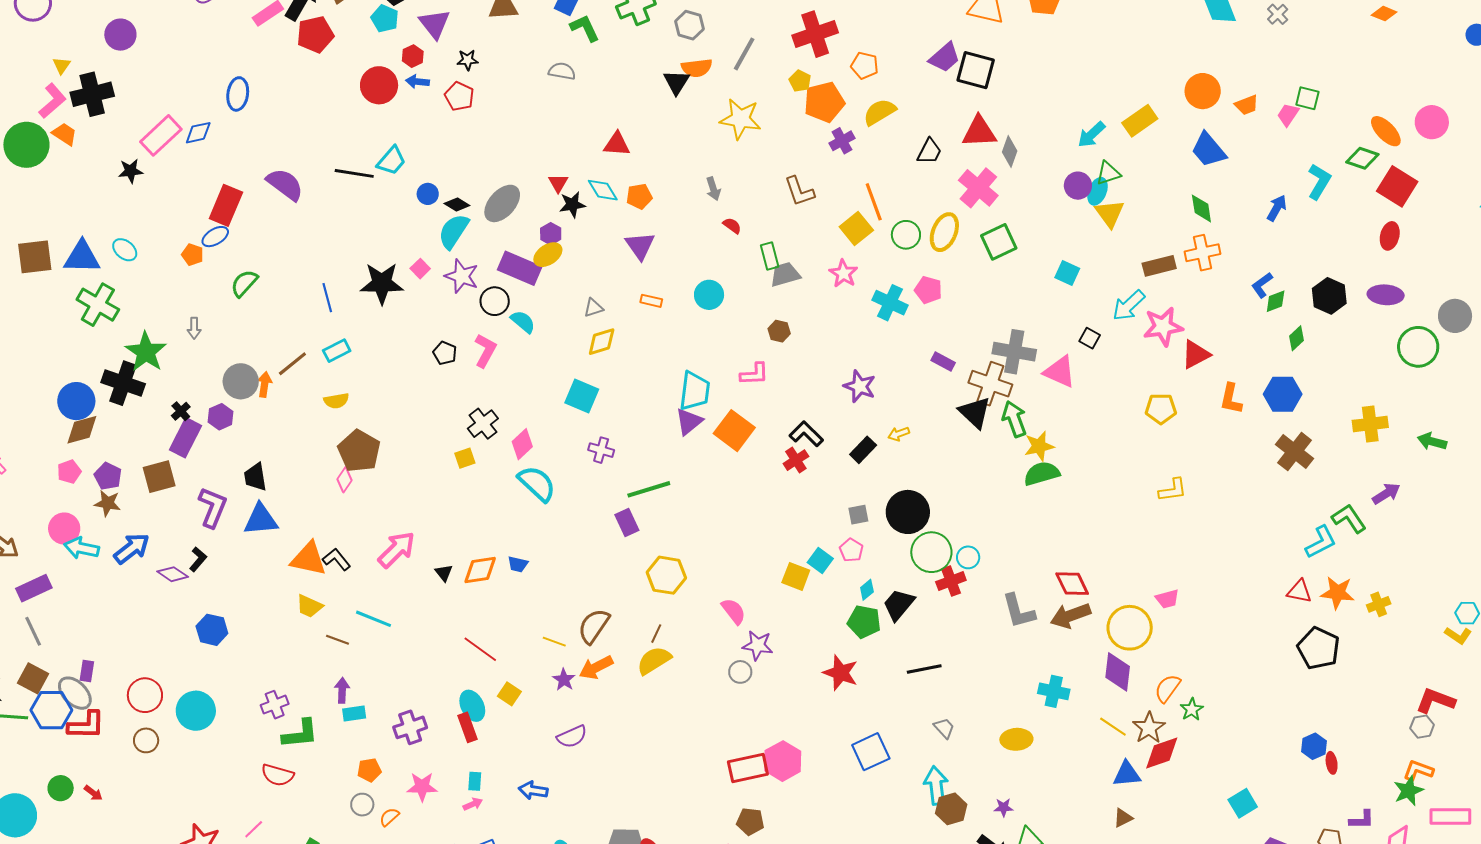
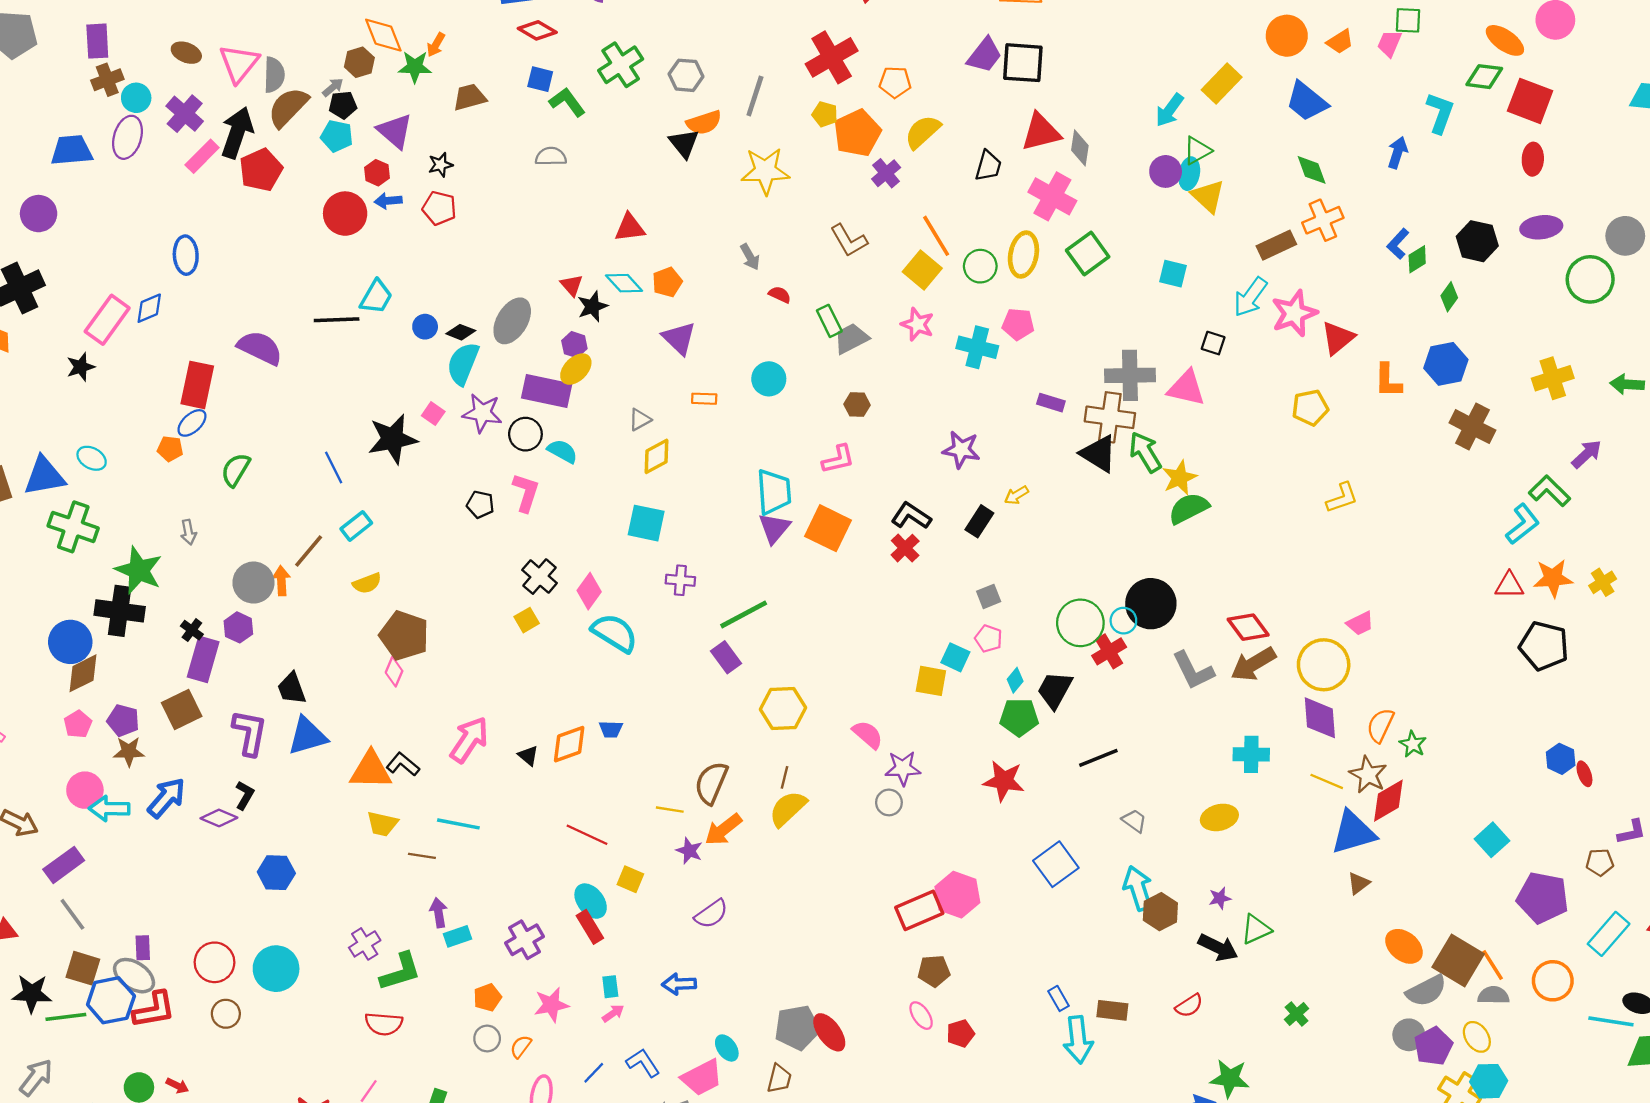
black circle: (908, 512) -> (1151, 604), moved
blue triangle: (1127, 774) -> (1353, 832), size x1.4

